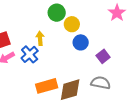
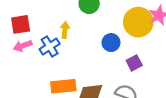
yellow circle: (72, 24) -> (138, 22), moved, size x1.6

